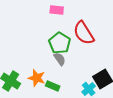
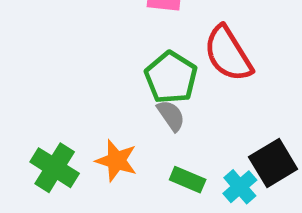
green rectangle: (53, 86) -> (188, 180), moved

